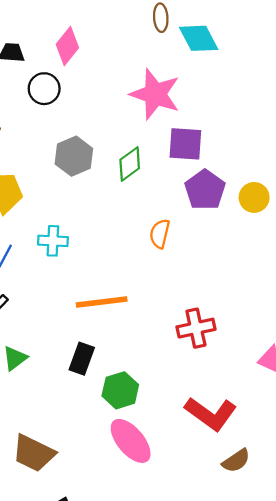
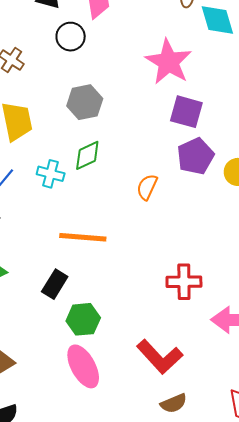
green diamond: (130, 164) -> (87, 155), moved
red cross: (196, 328) -> (184, 282), moved

